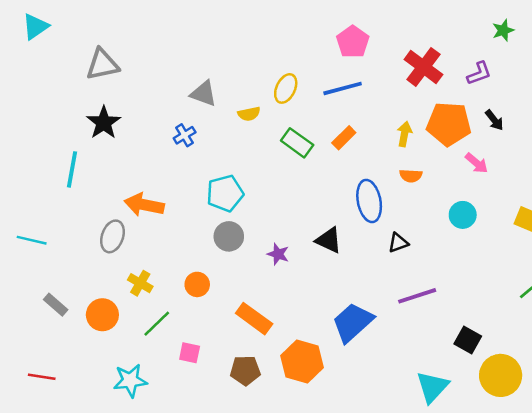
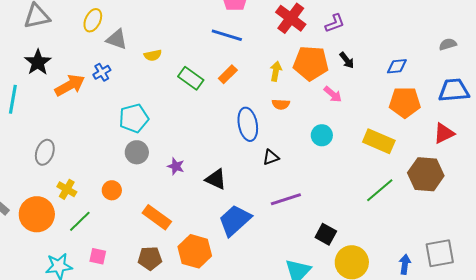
yellow ellipse: (286, 88) -> (93, 20), moved
blue line: (343, 88) -> (227, 35), turned 32
orange arrow: (144, 205) -> (70, 85), moved, turned 140
black triangle: (329, 240) -> (216, 179), moved
orange circle: (102, 315) -> (37, 214), size x1.4
pink square: (190, 353) -> (98, 256), moved

